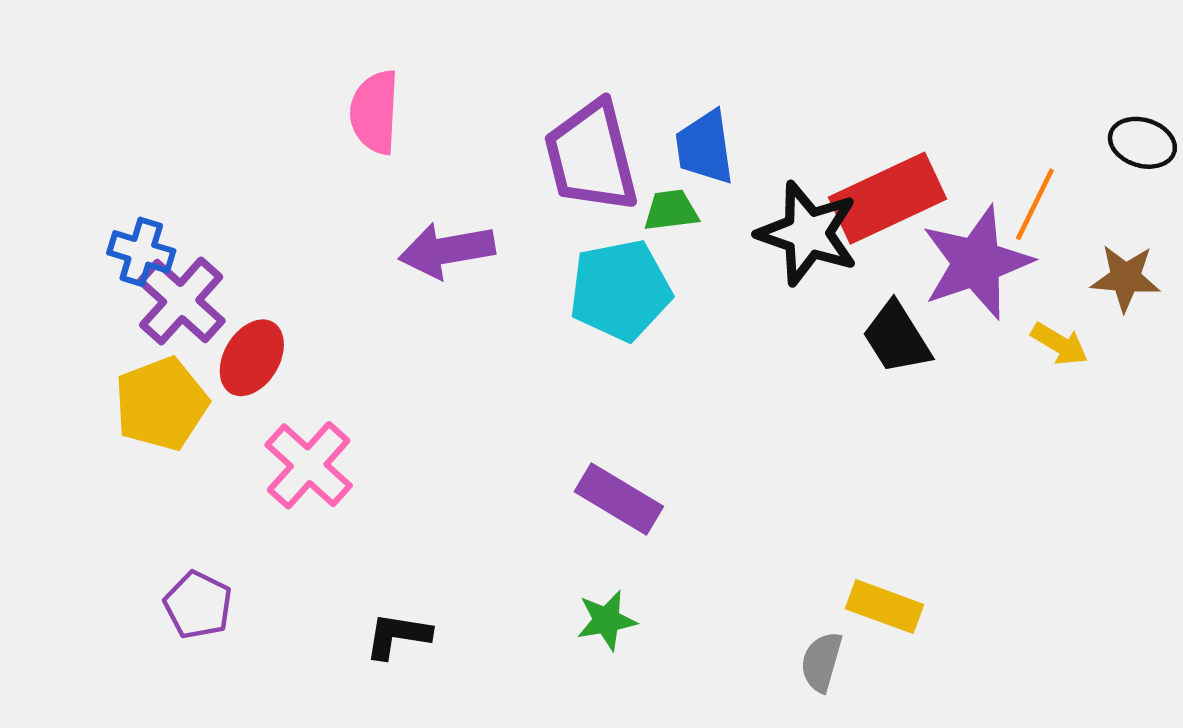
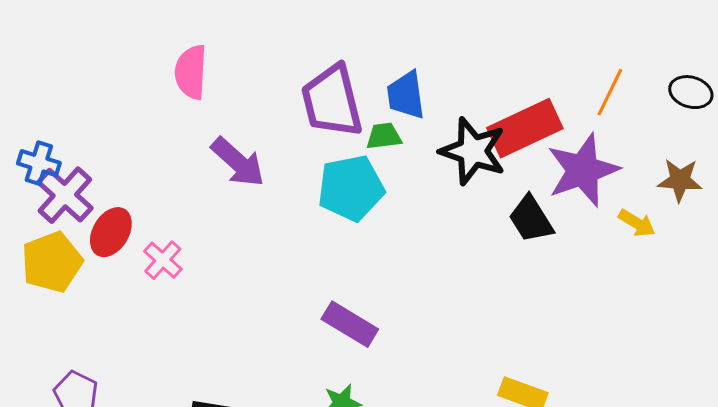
orange line: (1035, 204) -> (610, 92), moved
purple arrow: (447, 250) -> (238, 162), turned -128
pink cross: (309, 465) -> (163, 260), moved, size x0.7

